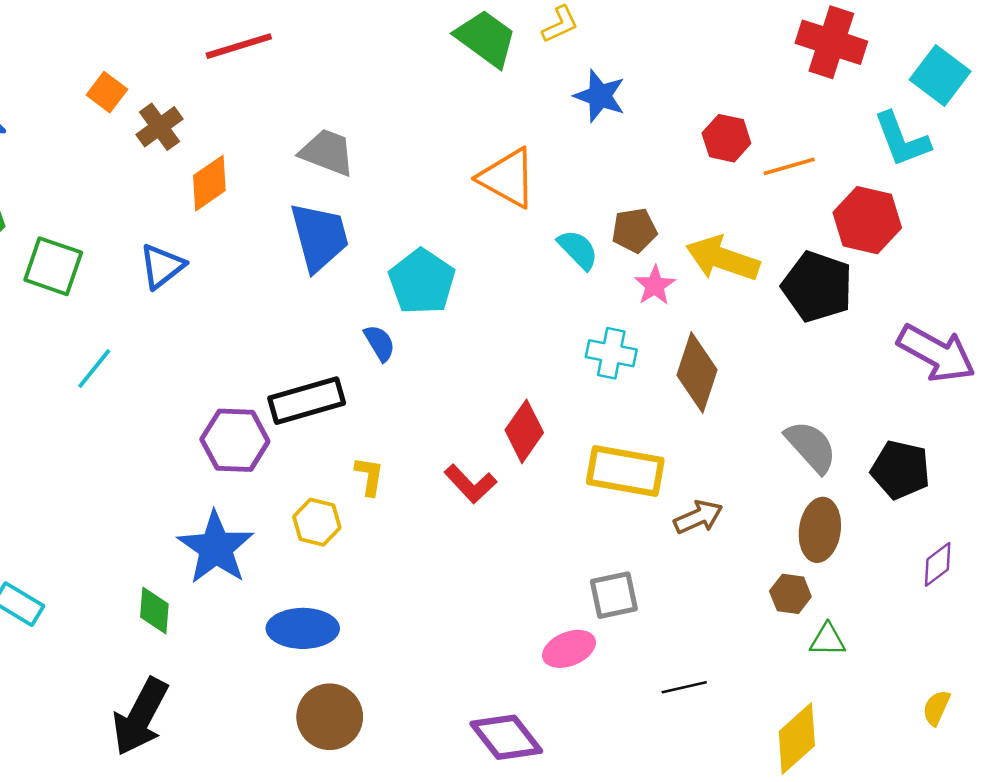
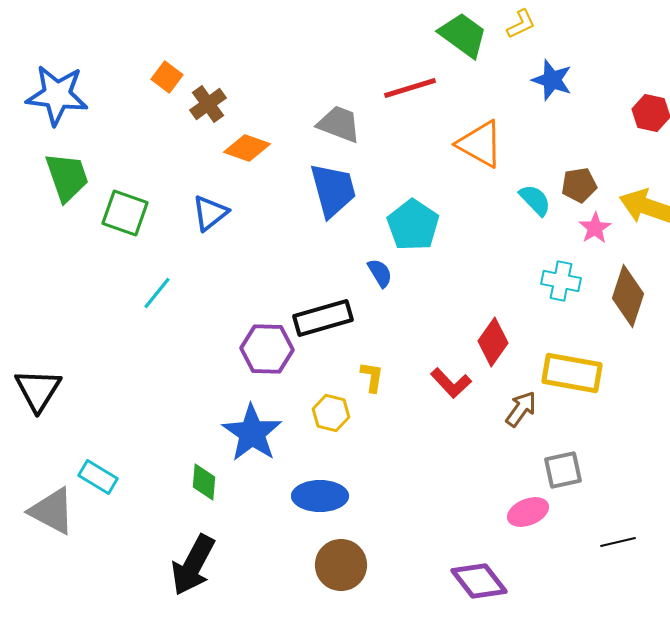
red line: (239, 46) -> (410, 88), moved
orange diamond: (209, 183) -> (247, 148), turned 54
brown arrow: (698, 517) -> (521, 409), moved, turned -30

